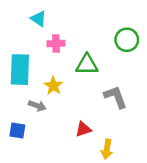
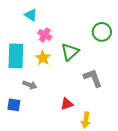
pink cross: (56, 43) -> (45, 35), turned 32
green triangle: (87, 65) -> (70, 52), turned -42
yellow star: (53, 86) -> (43, 58), moved

